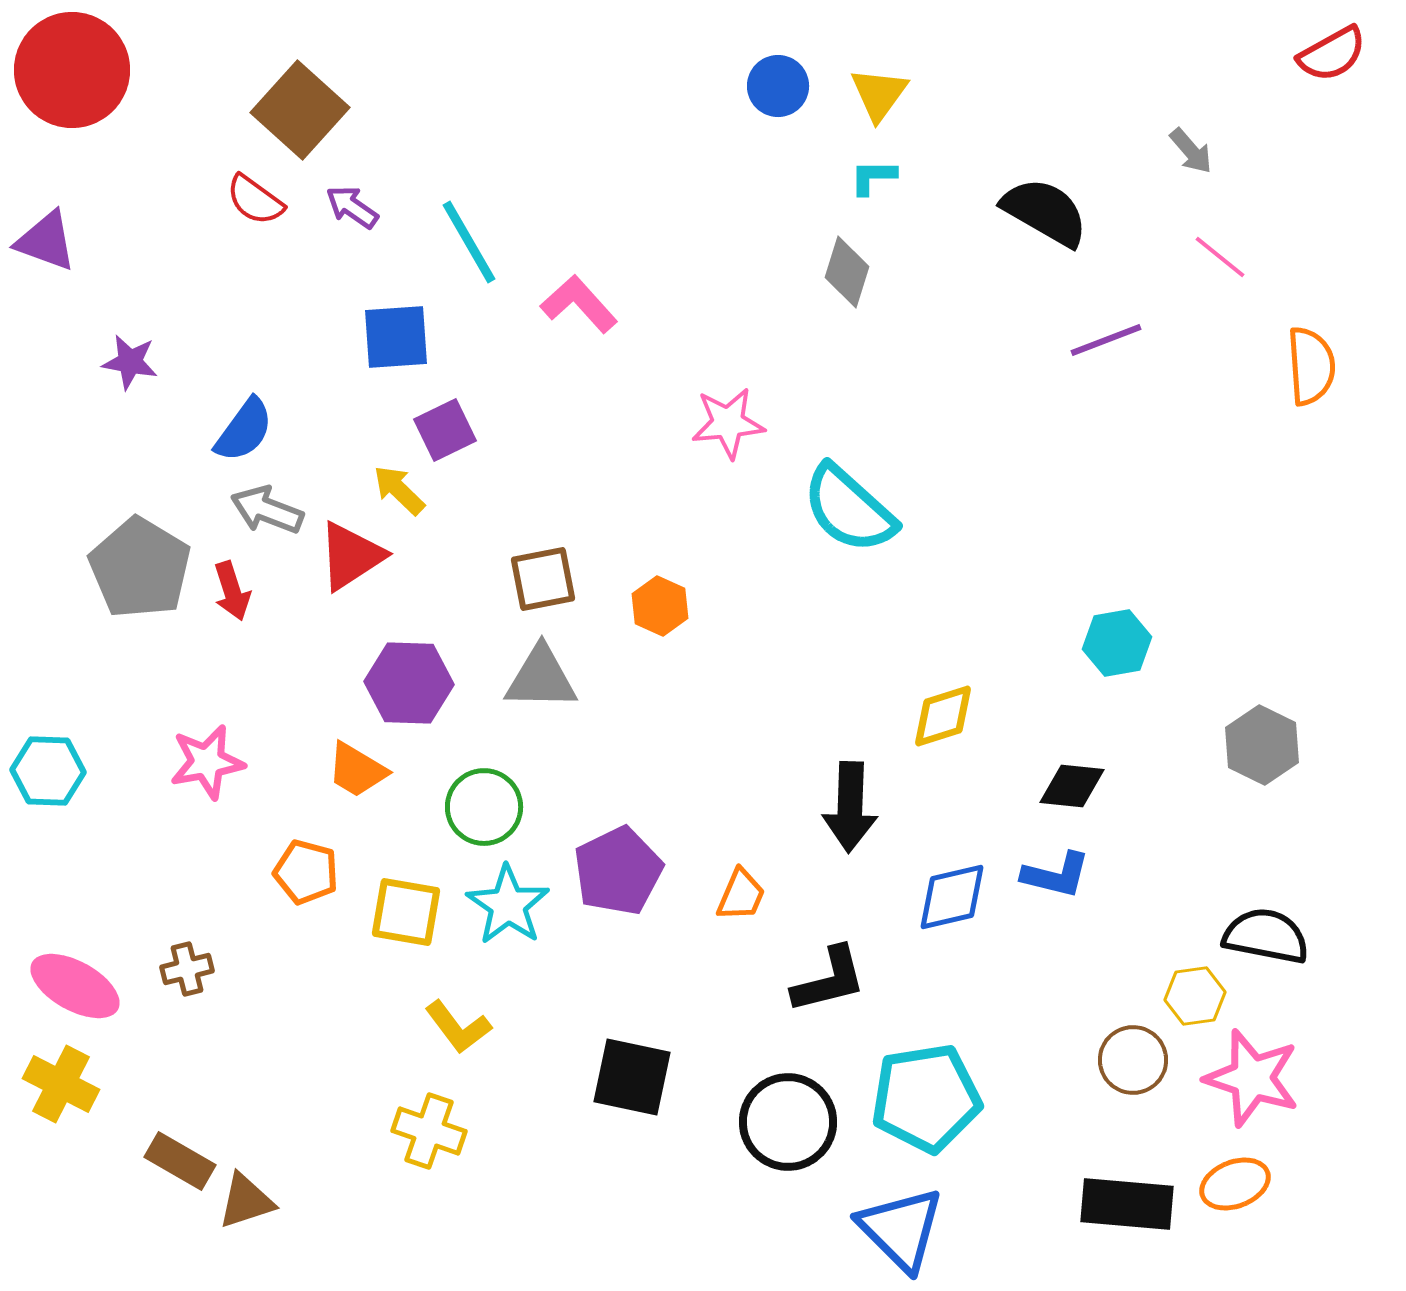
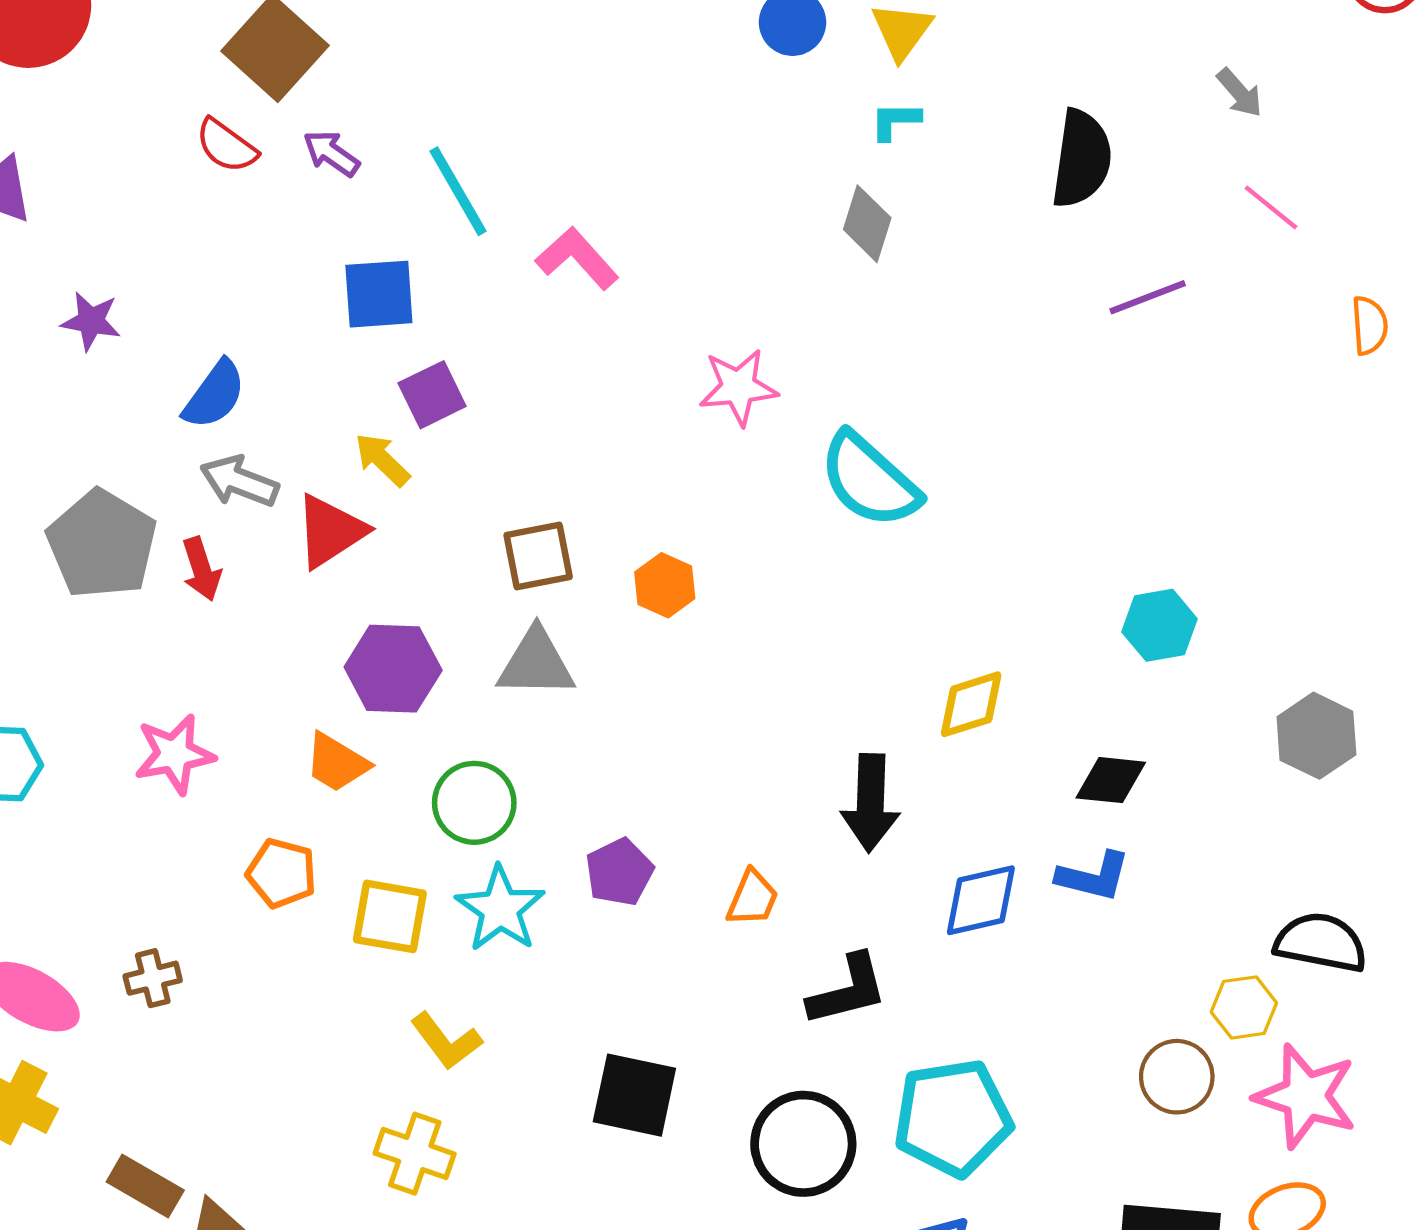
black semicircle: (1045, 212) -> (1082, 159), turned 68
orange semicircle: (1311, 366) -> (1369, 325), size x0.7
purple pentagon: (618, 871) -> (619, 872), size x0.7

